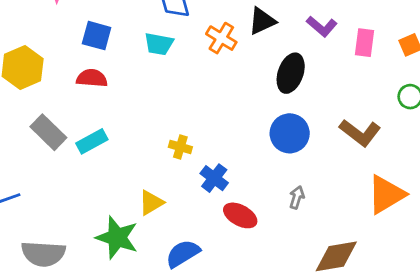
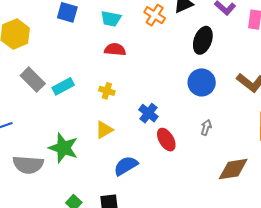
red semicircle: (92, 78) -> (115, 50), moved
yellow cross: (180, 147) -> (107, 91), moved
red ellipse: (240, 215) -> (166, 140), turned 30
green star: (117, 238) -> (63, 148), moved

